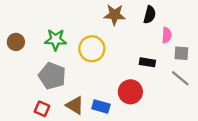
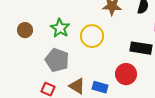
green star: (56, 40) -> (60, 28), turned 30
black rectangle: (147, 62) -> (141, 48), size x1.5

